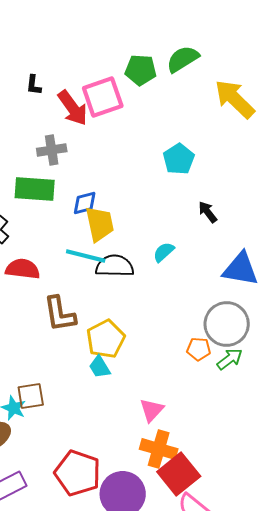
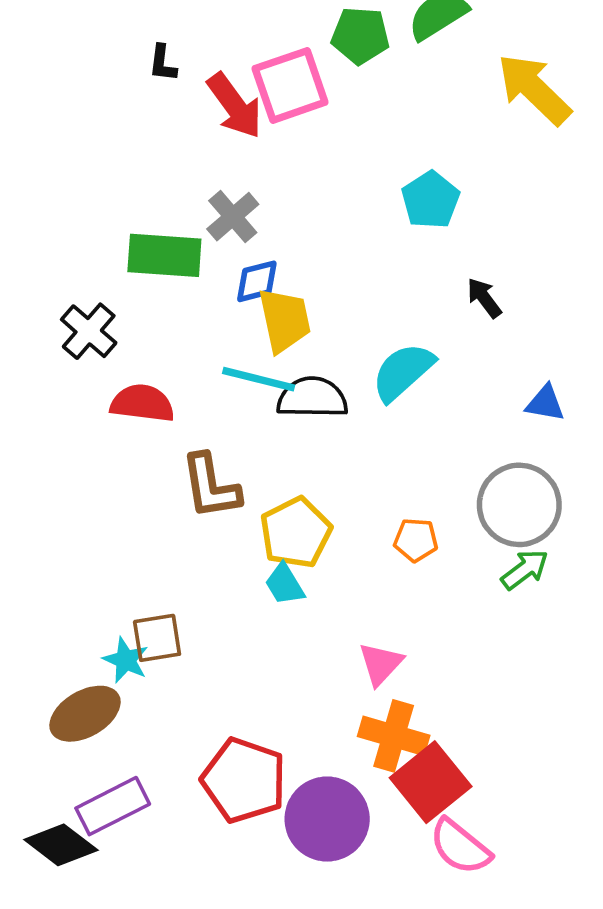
gray cross: (52, 150) -> (233, 217), moved, turned -32
cyan semicircle: (164, 252) -> (403, 372), size x1.6
blue triangle: (241, 269) -> (545, 403), size x0.6
orange pentagon: (199, 349) -> (416, 540), moved

